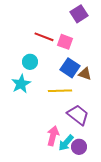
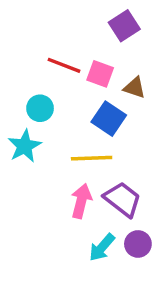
brown triangle: (85, 74) -> (135, 88), moved
pink arrow: (53, 136) -> (81, 201), moved
purple circle: (79, 147) -> (138, 244), moved

